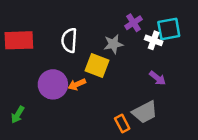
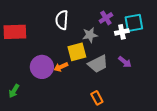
white semicircle: (69, 40) -> (62, 20), moved
white cross: (154, 40) -> (122, 32), turned -32
yellow square: (97, 66) -> (77, 52), turned -36
gray trapezoid: (145, 112) -> (98, 64), moved

